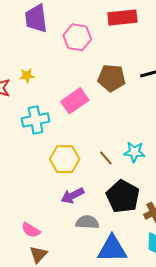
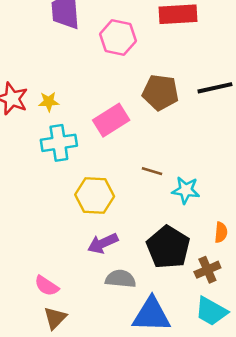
yellow star: (27, 76) -> (49, 102), moved
brown line: (106, 158) -> (152, 171), moved, turned -35

